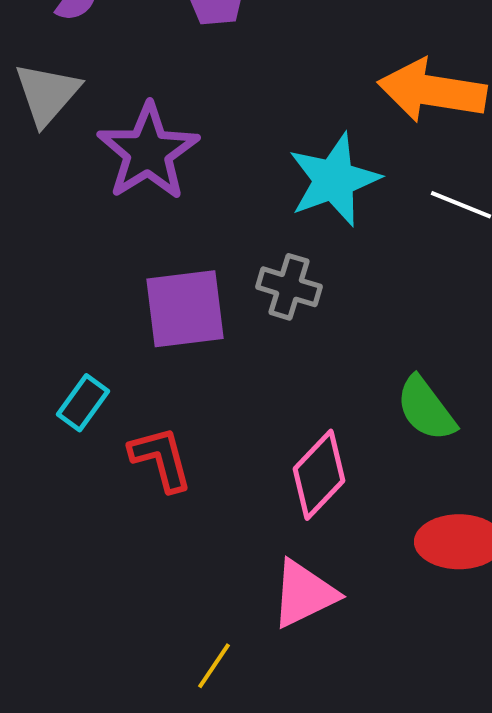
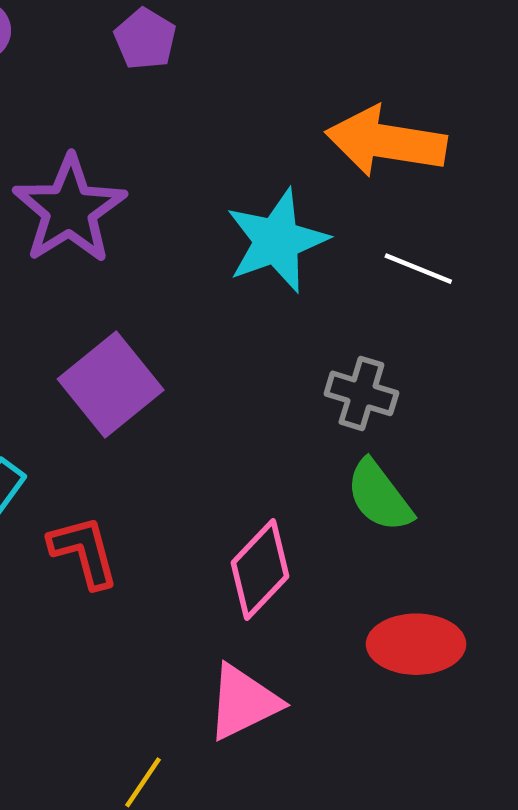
gray cross: (289, 287) -> (361, 393), moved
purple square: (185, 309) -> (111, 385), turned -32

